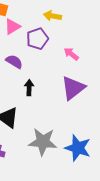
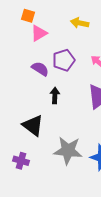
purple pentagon: (37, 39) -> (64, 60), moved

